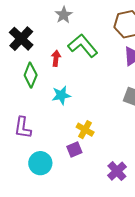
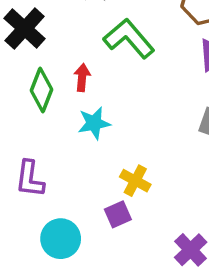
red arrow: (56, 58) -> (82, 78), moved

